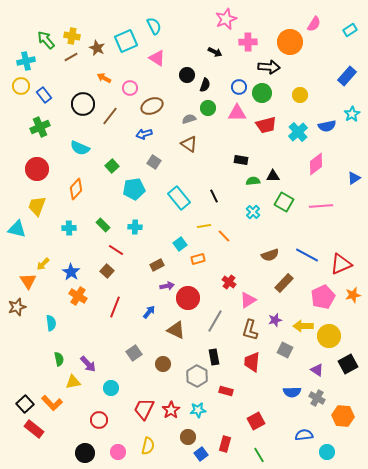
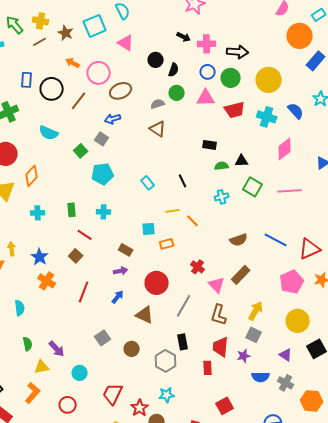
pink cross: (248, 42) -> (207, 44), moved
orange circle: (290, 42) -> (300, 36), moved
pink circle: (130, 88) -> (99, 73), size x1.5
blue rectangle: (44, 95) -> (27, 80), moved, turned 42
yellow circle: (300, 95) -> (269, 80), size x1.6
blue semicircle: (327, 126) -> (296, 111), turned -120
cyan cross: (298, 132) -> (267, 117), turned -30
gray square: (154, 162) -> (102, 139), moved
orange diamond: (76, 189) -> (32, 176), moved
cyan rectangle: (179, 198) -> (148, 183), size x0.6
cyan cross: (253, 212) -> (222, 197), turned 32
green rectangle: (103, 225) -> (72, 210), turned 40
cyan square: (180, 244) -> (149, 229), turned 32
yellow arrow: (43, 264) -> (12, 249), turned 128
brown rectangle: (157, 265) -> (126, 250), turned 56
brown rectangle: (284, 283) -> (241, 275), moved
purple arrow: (167, 286) -> (121, 271), moved
pink triangle: (248, 300) -> (217, 285), turned -42
purple star: (275, 320) -> (244, 356), moved
yellow arrow: (303, 326) -> (256, 311), moved, turned 120
red rectangle: (226, 391) -> (208, 368), moved, turned 72
orange L-shape: (52, 403) -> (33, 393), moved, turned -95
red star: (171, 410) -> (140, 408), moved

